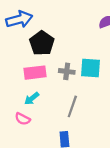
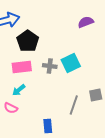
cyan square: (90, 68) -> (71, 63), turned -30
gray line: (72, 106) -> (74, 105), moved

